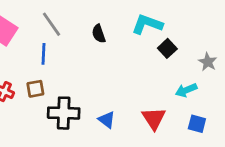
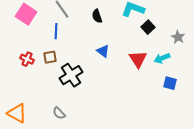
black cross: (64, 113) -> (71, 75), turned -35
red triangle: (154, 118) -> (138, 59), moved
blue triangle: (107, 120) -> (103, 51), moved

